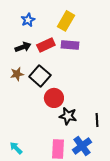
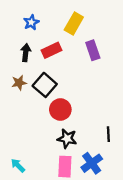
purple rectangle: (70, 45) -> (93, 50), moved, turned 66
black arrow: (23, 47) -> (26, 53), turned -63
black star: (68, 116) -> (67, 139), moved

